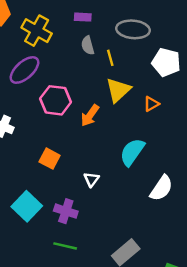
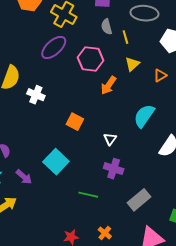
yellow triangle: (118, 90) -> (132, 64), size x0.7
pink hexagon: (56, 100) -> (91, 59), moved
purple cross: (66, 211) -> (114, 169), moved

